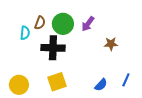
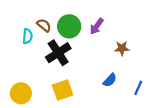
brown semicircle: (40, 23) -> (44, 25), turned -72
black cross: (53, 48) -> (58, 53), turned -35
blue semicircle: (101, 85) -> (110, 80), moved

